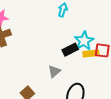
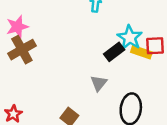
yellow rectangle: (91, 53) -> (141, 52), turned 35

